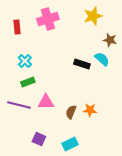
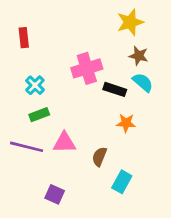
pink cross: (48, 19) -> (87, 68), moved
brown star: (110, 40) -> (139, 56), moved
orange star: (90, 110) -> (126, 123), moved
cyan rectangle: (70, 144) -> (122, 182), moved, turned -35

